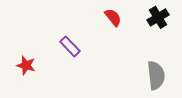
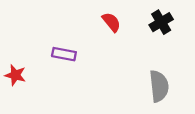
purple rectangle: (70, 46) -> (64, 54), turned -35

